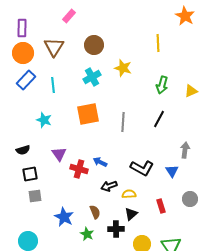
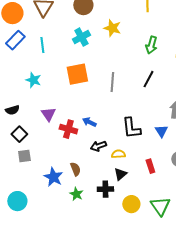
black L-shape: (142, 168) -> (131, 128), turned 55
black square: (30, 174) -> (19, 134), turned -35
brown semicircle: (95, 212) -> (75, 169), moved

